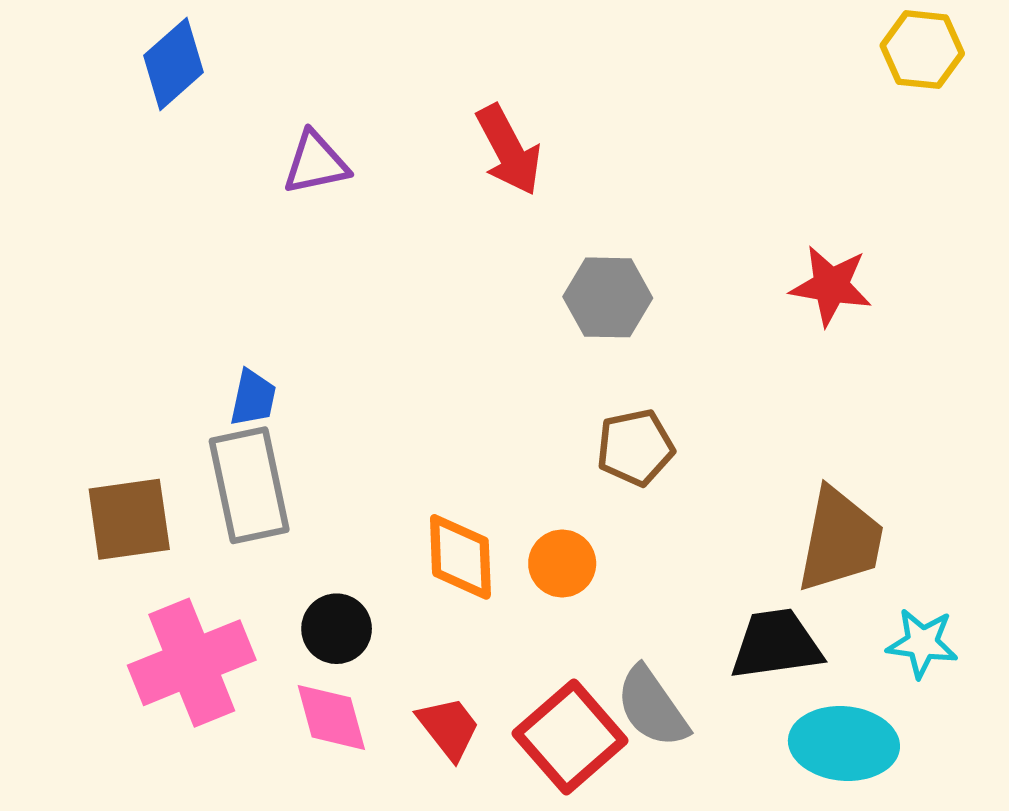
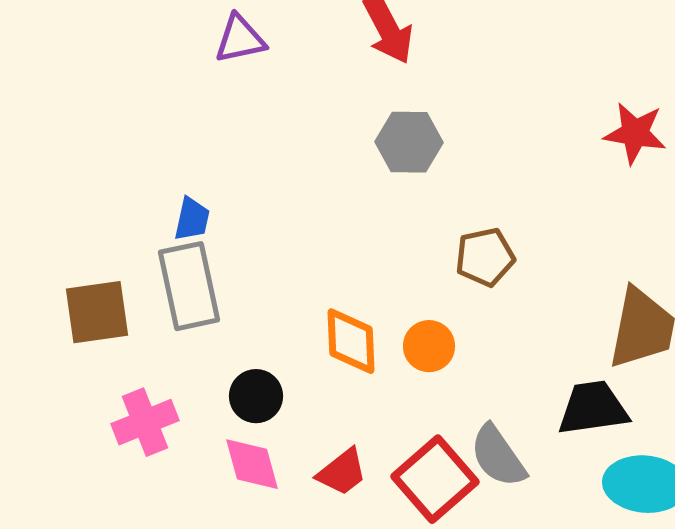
gray hexagon: (608, 297) -> (409, 142), moved
pink cross: (192, 663) -> (145, 422), size x0.7
red trapezoid: (449, 728) -> (342, 472), turned 90

